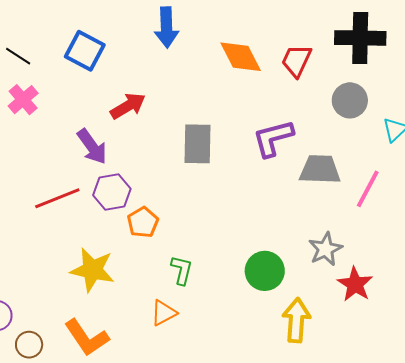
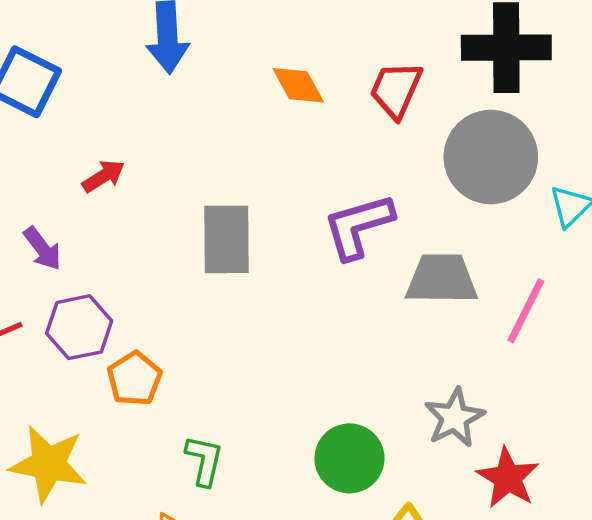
orange diamond: (241, 57) -> (298, 85), size x0.7
gray circle: (350, 100) -> (491, 157), size x1.5
red arrow: (128, 106) -> (103, 176), size x0.7
purple arrow: (92, 147) -> (42, 249), size x0.7

